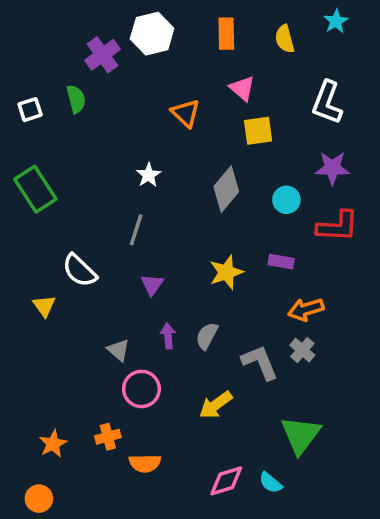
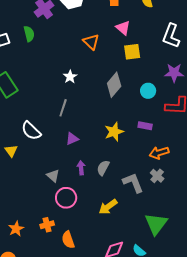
purple triangle: (152, 285) -> (72, 139), turned 32
orange semicircle: (145, 463) -> (68, 240), turned 72

